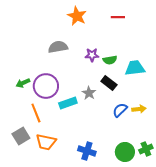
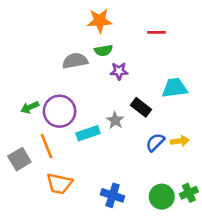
orange star: (77, 16) -> (100, 21), turned -30
red line: (118, 17) -> (157, 32), moved
green semicircle: (110, 60) -> (103, 50), moved
gray square: (21, 136) -> (19, 159), moved

